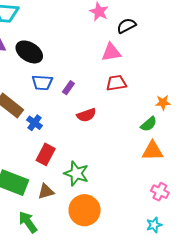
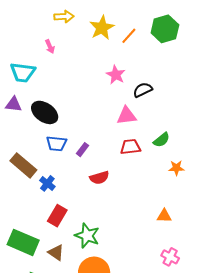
green semicircle: (149, 124) -> (162, 140), moved
orange triangle: (153, 151) -> (164, 216), size x0.7
brown triangle: (46, 191) -> (56, 253), turned 48

